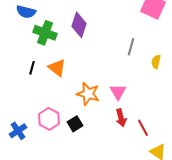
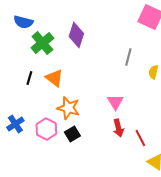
green cross: (45, 33) -> (42, 43), turned 30
orange star: (88, 94) -> (68, 108), moved
blue cross: (18, 131) -> (15, 124), moved

